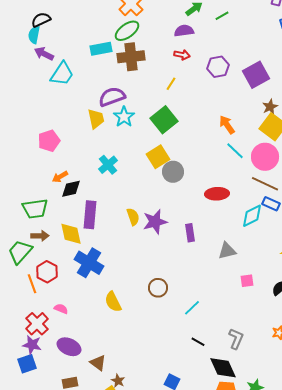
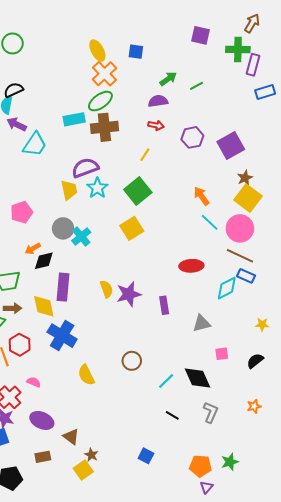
gray circle: (173, 172) -> (63, 228), moved
black diamond: (223, 368) -> (197, 378), moved

